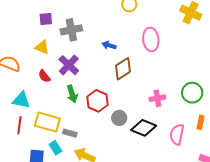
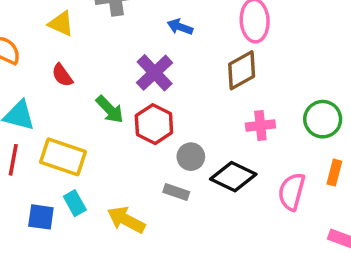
purple cross: (69, 65) -> (155, 73), moved
brown diamond: (123, 69) -> (242, 70), moved
green arrow: (72, 94) -> (110, 109), turned -30
gray rectangle: (70, 133) -> (176, 192), moved

